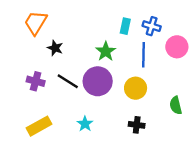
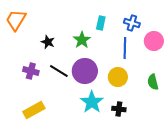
orange trapezoid: (36, 23) -> (16, 20), moved
cyan rectangle: (125, 26) -> (101, 23), moved
green star: (106, 51) -> (82, 40), moved
green semicircle: (176, 105) -> (153, 82), moved
cyan star: (85, 124) -> (92, 102), moved, size x1.6

